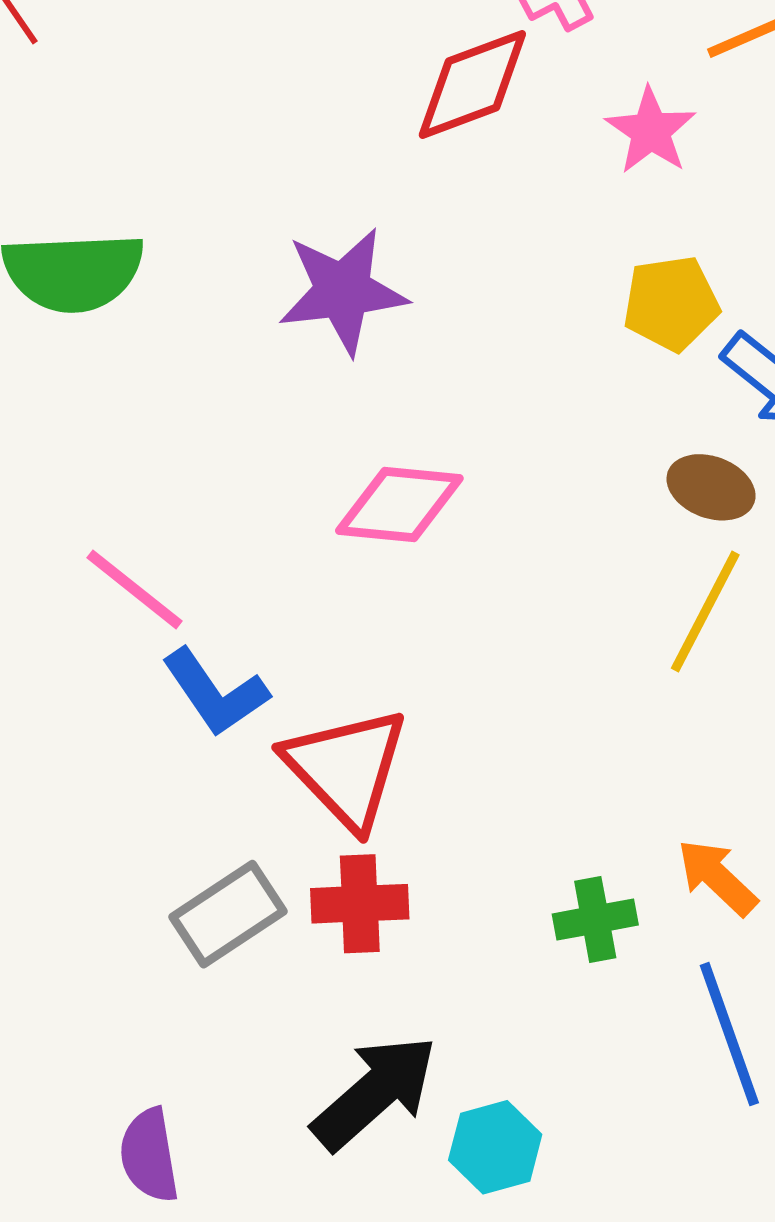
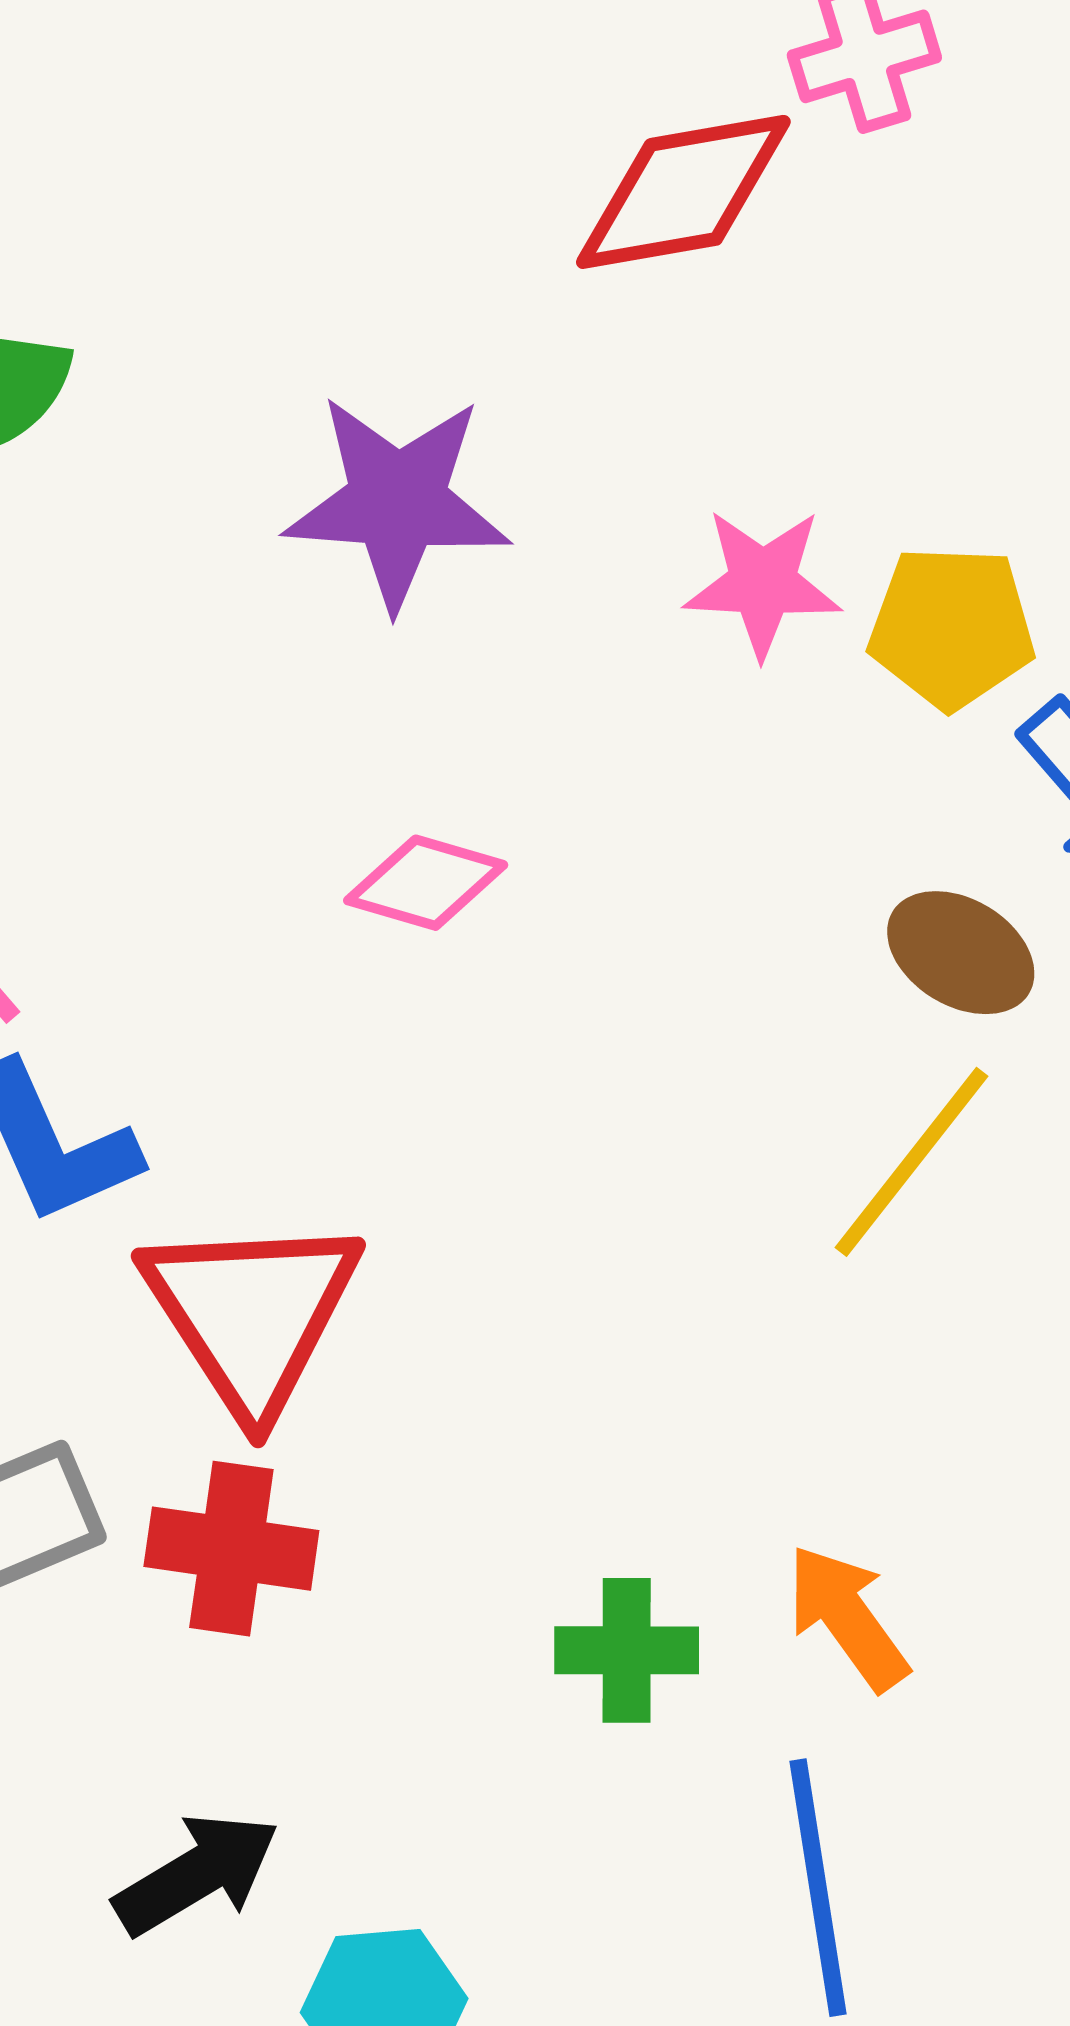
pink star: (651, 131) -> (763, 583), moved, turned 30
pink diamond: (399, 505) -> (426, 883), size x0.7
black arrow: (375, 1092) -> (197, 1874), size x0.7

